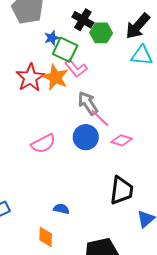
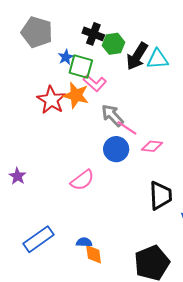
black arrow: (138, 26) -> (137, 56), moved
pink semicircle: (43, 144) -> (82, 180), moved
blue semicircle: (61, 209) -> (84, 242), moved

